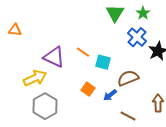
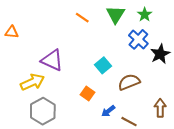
orange line: (83, 52) -> (82, 18), moved
cyan square: (103, 62) -> (103, 65), turned 35
blue arrow: (110, 95) -> (108, 111), moved

